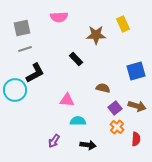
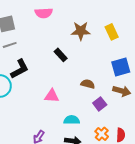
yellow rectangle: (123, 24) -> (112, 32), moved
brown arrow: (137, 106) -> (122, 91), moved
cyan semicircle: (78, 121) -> (72, 120), moved
orange cross: (117, 127) -> (102, 134), moved

